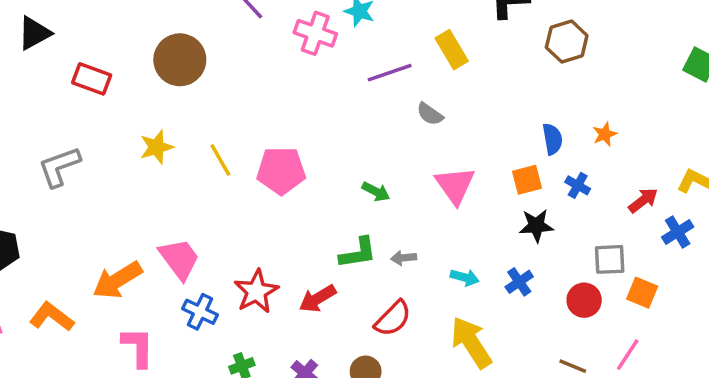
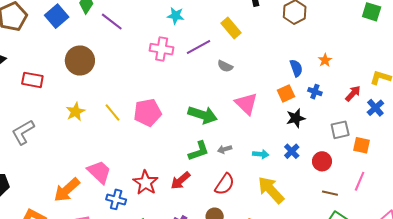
pink cross: (315, 33) -> (162, 49), moved
green arrow: (376, 192) -> (203, 115), size x1.8
red circle: (584, 300) -> (322, 161), moved

